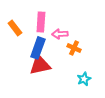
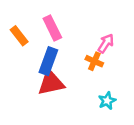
pink rectangle: (41, 22) -> (52, 28), turned -30
pink arrow: (60, 34) -> (106, 43), moved, turned 126

